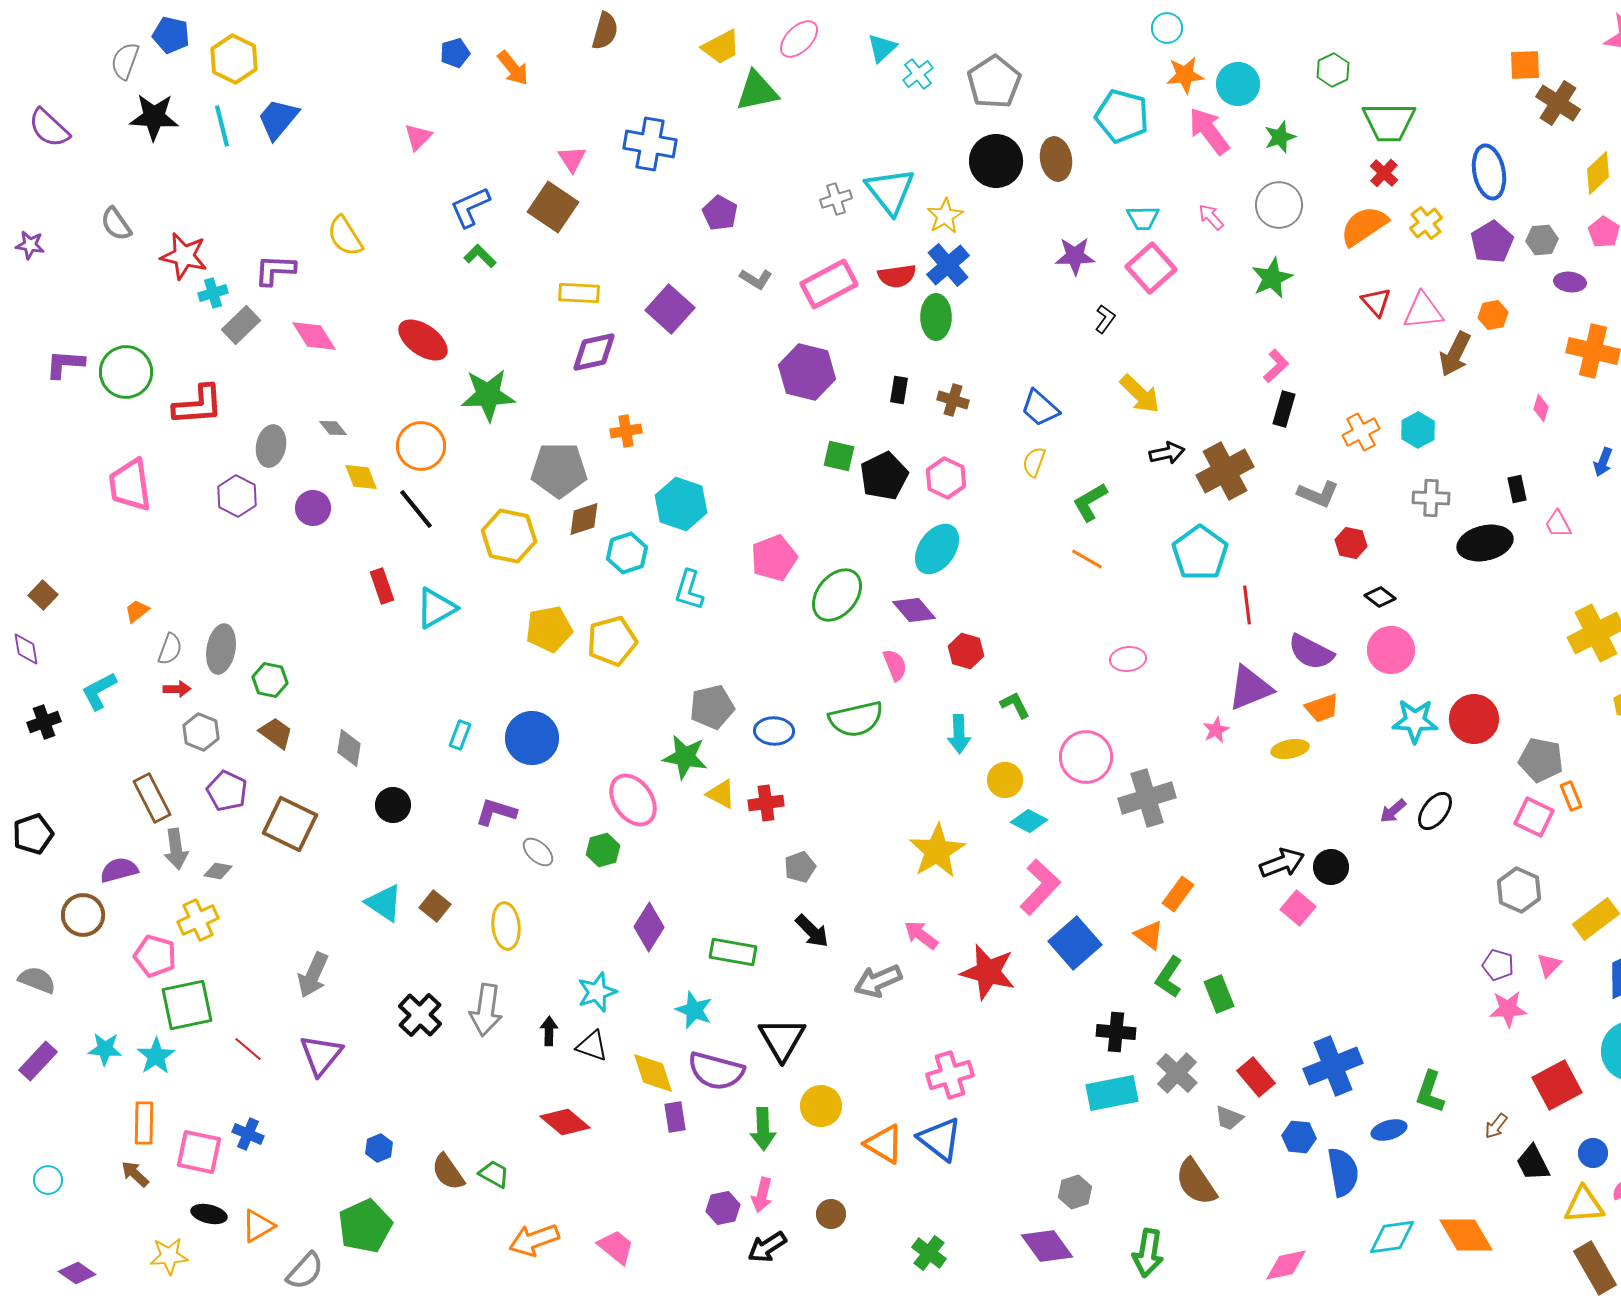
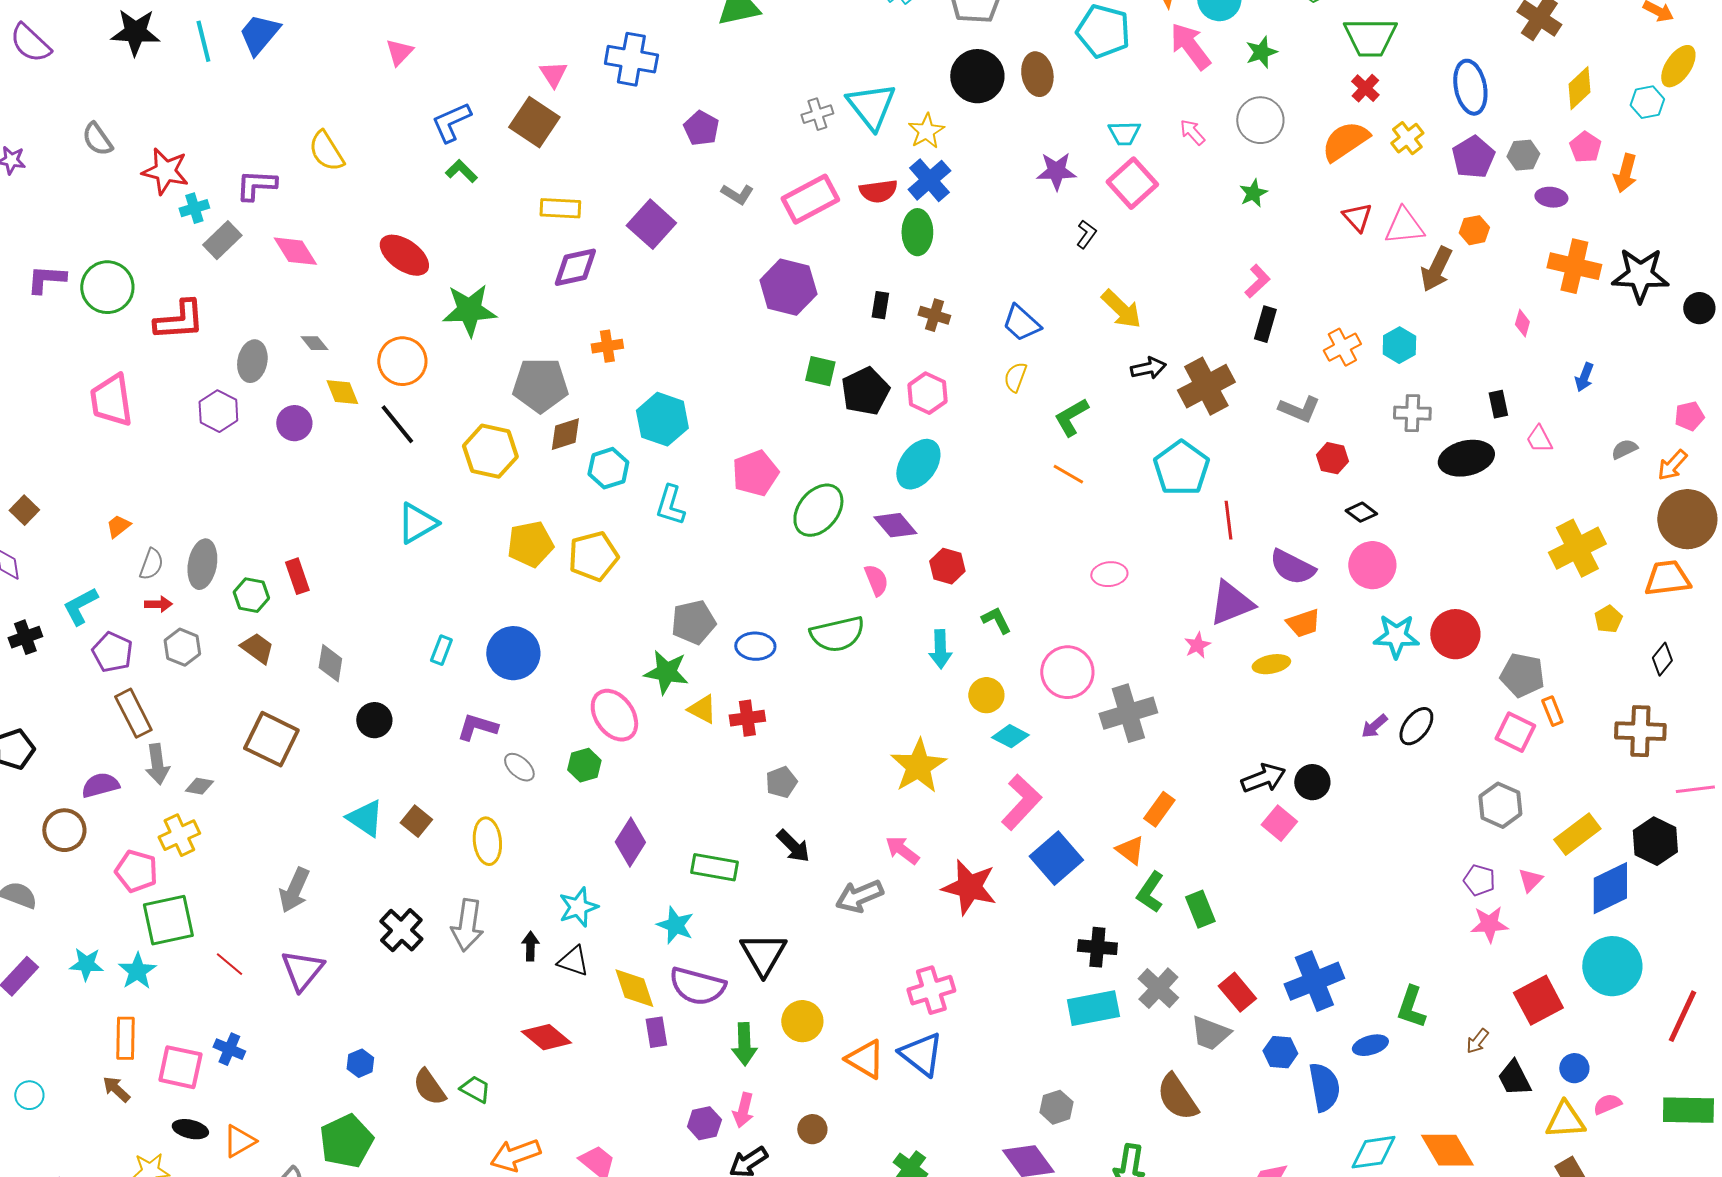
green star: (1272, 278) -> (1253, 193), size x0.7
red rectangle: (382, 586) -> (297, 576), moved
purple pentagon: (227, 791) -> (112, 652), moved
gray trapezoid: (1229, 1118) -> (1210, 1033), size x1.4

